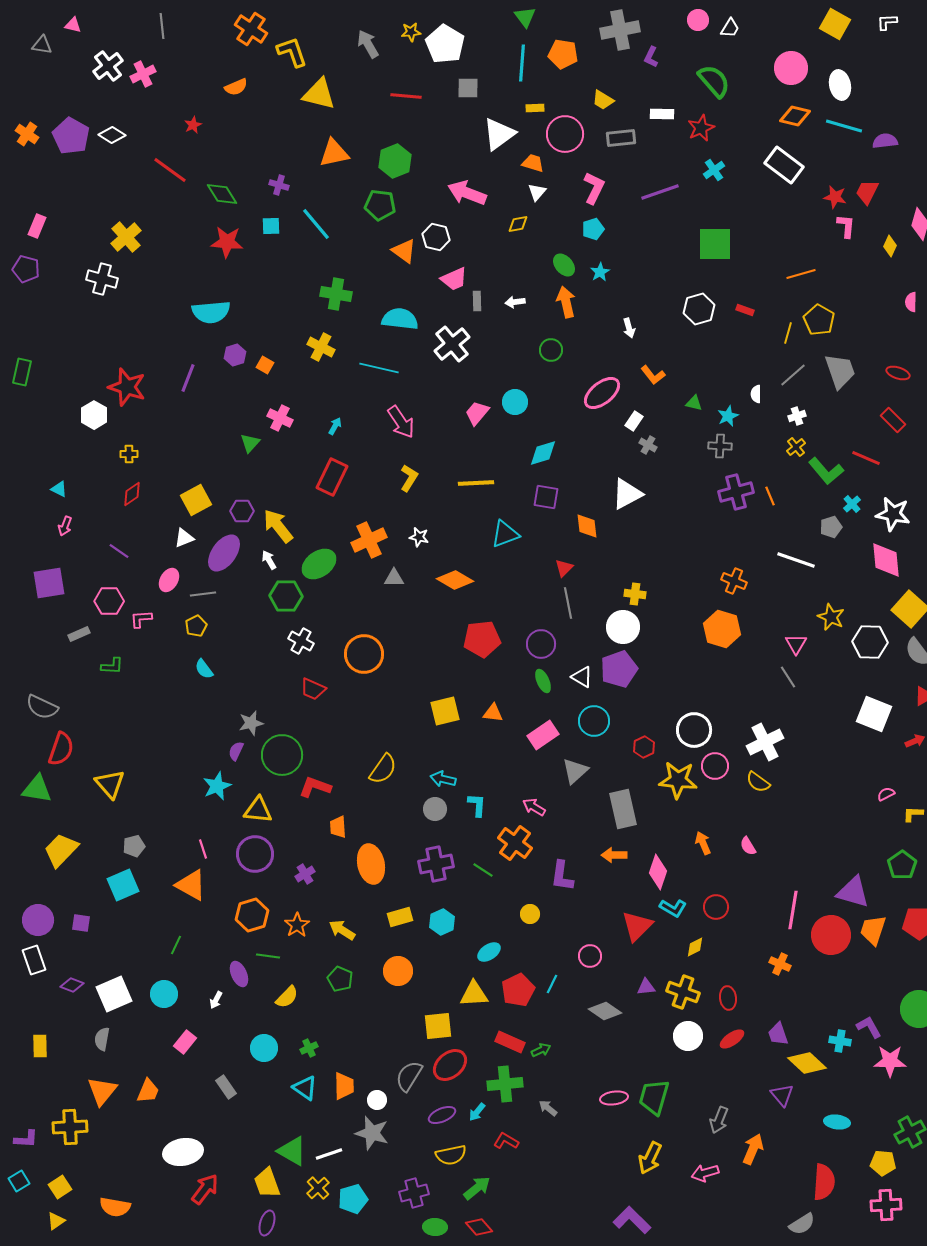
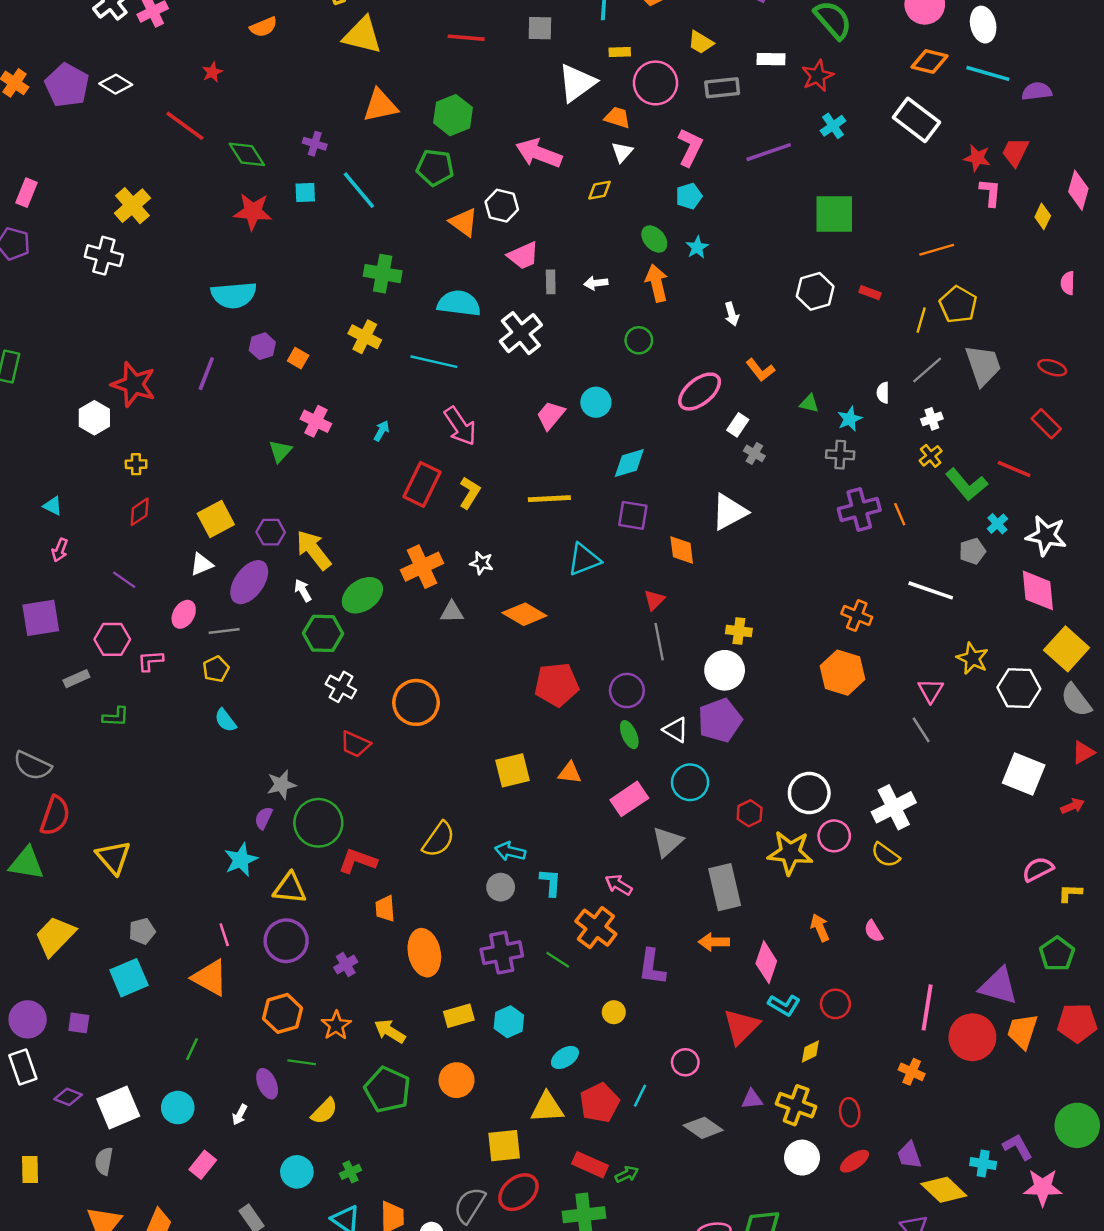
red rectangle: (332, 477) -> (422, 484), moved
pink semicircle: (886, 794) -> (1038, 869), size x1.5
green pentagon: (340, 979) -> (387, 1090), size x1.5

